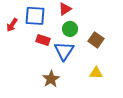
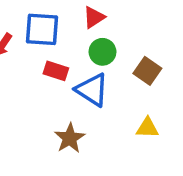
blue triangle: (64, 51) -> (92, 90), turned -30

